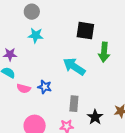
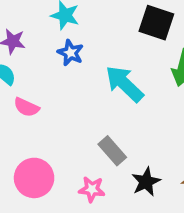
blue star: (45, 87) -> (70, 53), moved
gray rectangle: (74, 104) -> (112, 151), turned -56

